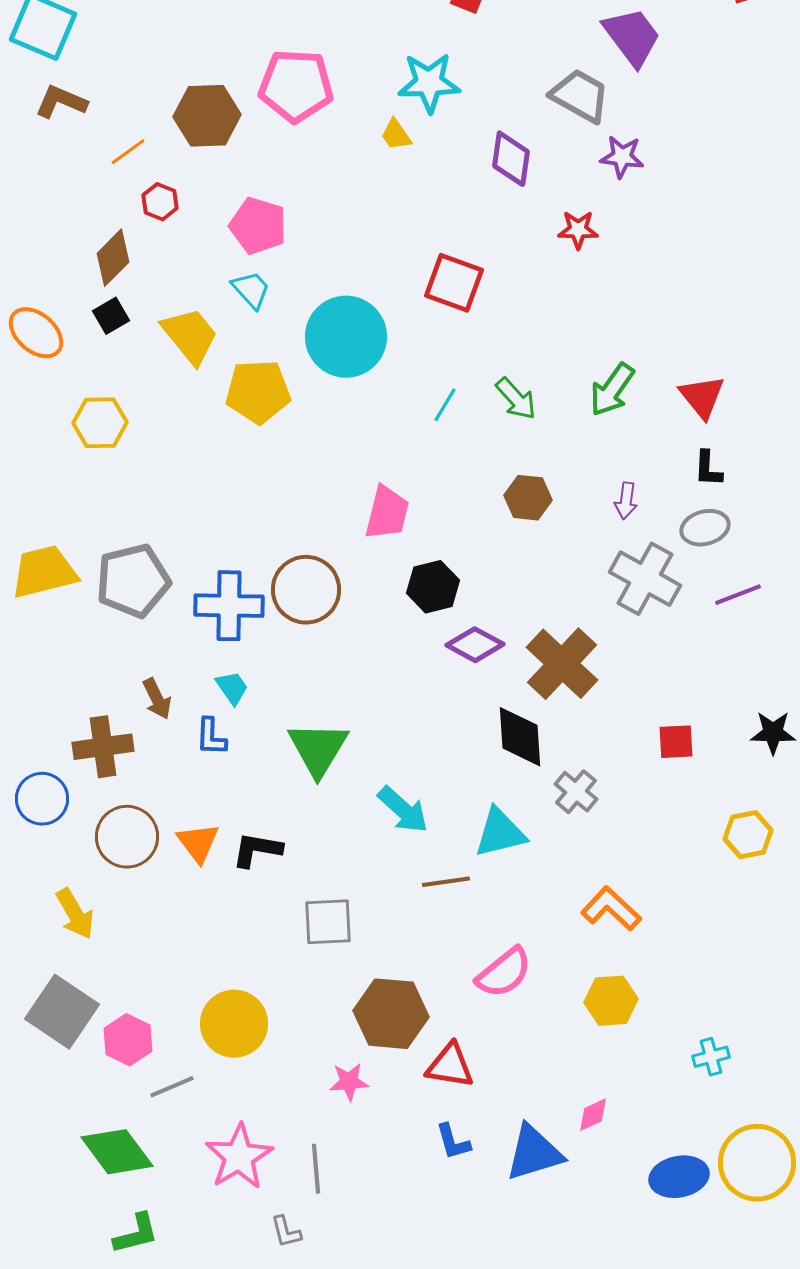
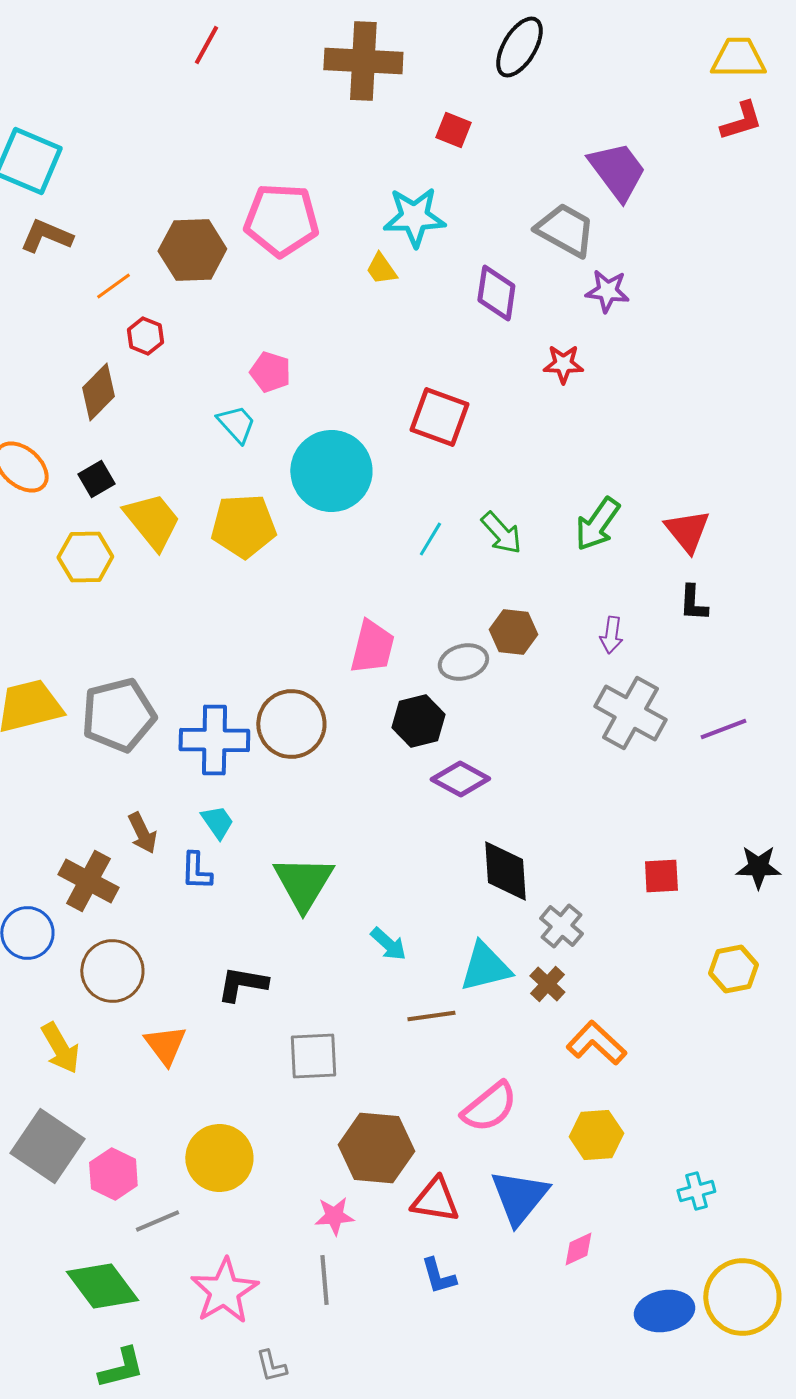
pink pentagon: (258, 226) -> (270, 372), moved, size x0.7
black square: (111, 316) -> (96, 479), moved
yellow trapezoid: (190, 336) -> (152, 521), moved
gray ellipse: (705, 528) -> (463, 662), moved
brown cross: (562, 664) -> (547, 984), moved, size x0.5
brown cross: (103, 747) -> (88, 881), turned 36
cyan arrow: (403, 810) -> (388, 944), size x0.7
orange triangle: (198, 843) -> (165, 1045), moved
blue triangle: (534, 1153) -> (519, 1197), moved, turned -34
gray line: (316, 1169) -> (324, 1280), moved

